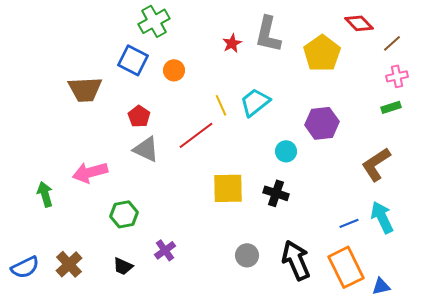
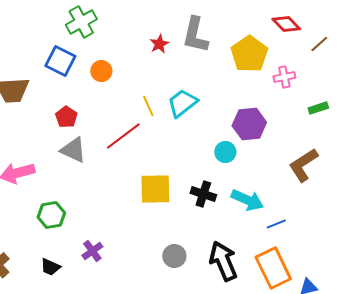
pink cross: (397, 76) -> (284, 77), moved
cyan circle: (286, 151) -> (225, 152), moved
cyan arrow: (382, 217) -> (247, 200), moved, turned 140

